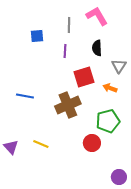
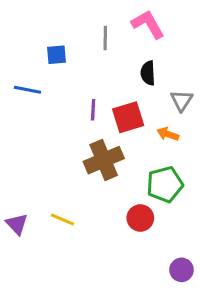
purple line: (65, 51) -> (93, 110), moved
blue line: (25, 96) -> (27, 90), moved

